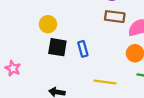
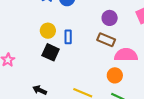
blue rectangle: (83, 49) -> (68, 37), moved

